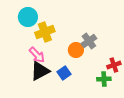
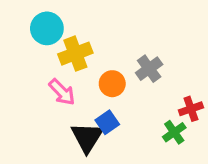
orange circle: (76, 50) -> (112, 84), moved
black triangle: (40, 71) -> (87, 137), moved, turned -30
green cross: (104, 79) -> (174, 132), turned -32

